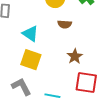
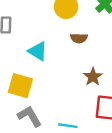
yellow square: (31, 60) -> (20, 86), moved

